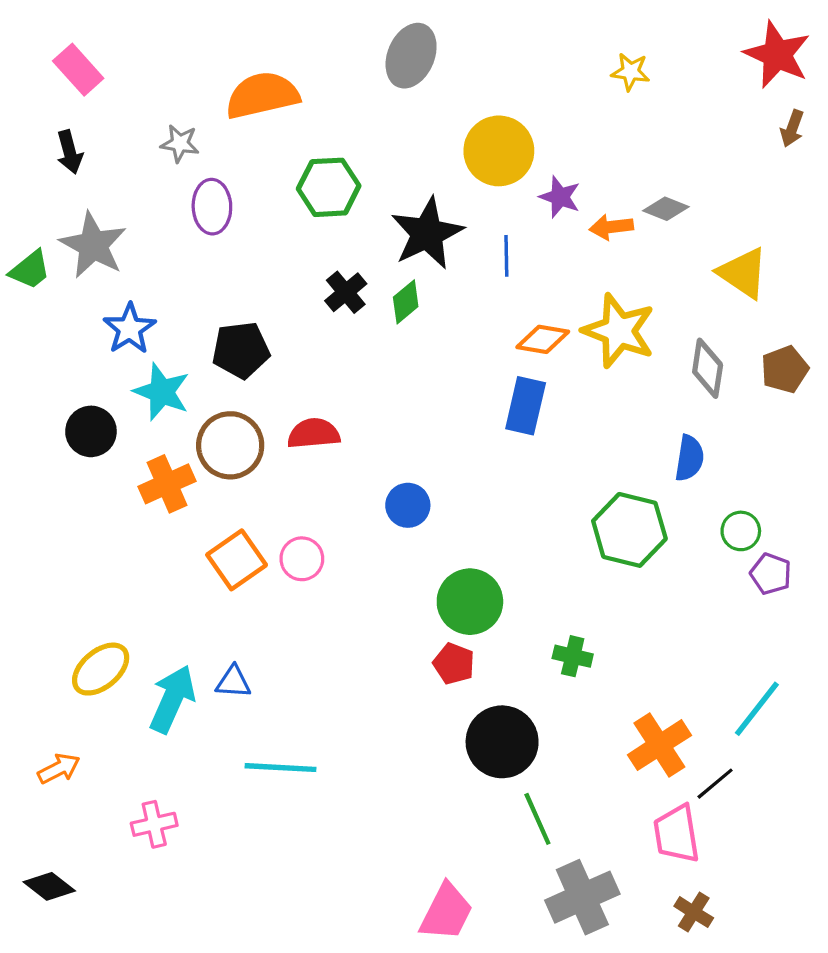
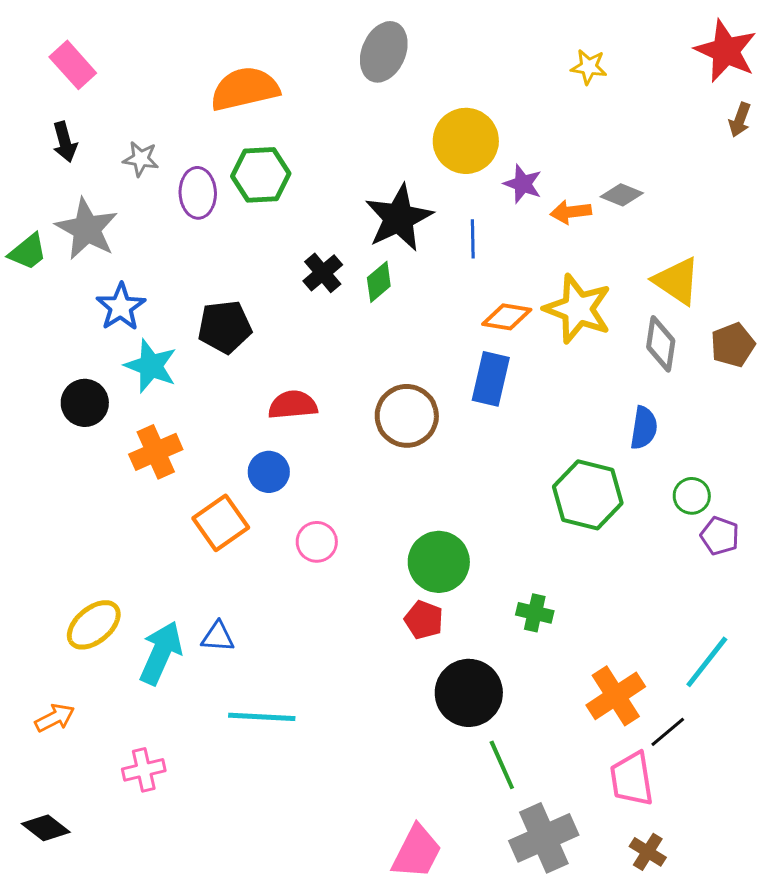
gray star: (180, 143) -> (141, 159), moved
green hexagon: (329, 187) -> (261, 175), moved
yellow triangle: (743, 273) -> (677, 281), moved
brown circle: (230, 445) -> (407, 416), moved
blue circle: (408, 505) -> (269, 472), moved
pink circle: (302, 559) -> (317, 542), moved

